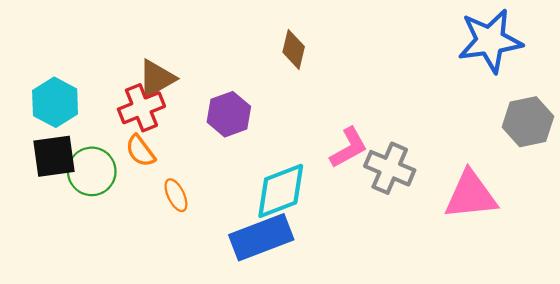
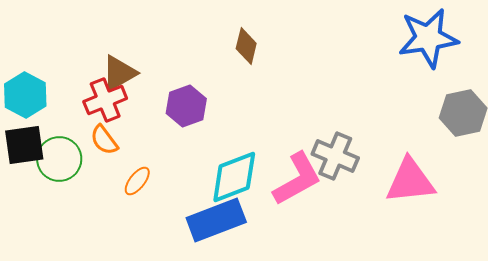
pink L-shape: (349, 148) -> (297, 179), moved, size x1.4
orange ellipse: (176, 195) -> (137, 181), turned 64

